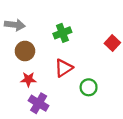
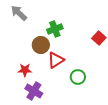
gray arrow: (15, 25) -> (19, 13), moved, turned -144
brown circle: (25, 51) -> (41, 45), moved

